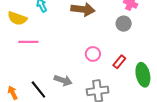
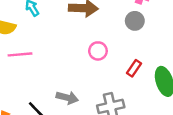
pink circle: (93, 54) -> (98, 51), moved

